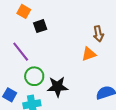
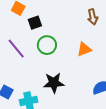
brown arrow: (98, 34) -> (93, 17), moved
green circle: (34, 76) -> (47, 45), moved

